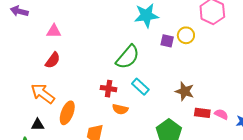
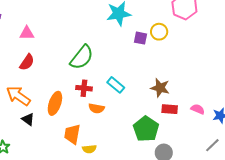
green semicircle: (128, 57) -> (82, 57), moved
orange ellipse: (67, 113) -> (55, 103), moved
red rectangle: (202, 113) -> (170, 109), moved
black triangle: (38, 125) -> (28, 119), moved, turned 40

